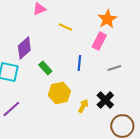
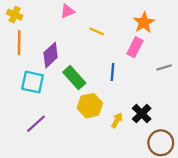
green rectangle: (45, 68) -> (74, 78), size x1.5
gray line: (114, 68) -> (164, 67), moved

